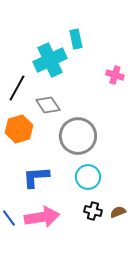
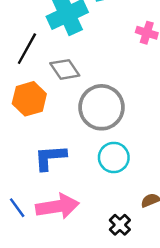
black cross: (93, 211) -> (120, 225), moved, turned 30

